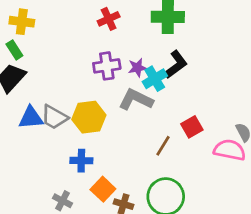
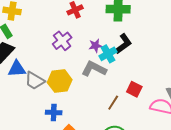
purple cross: (107, 66) -> (62, 41), moved, turned -30
blue triangle: (31, 118) -> (17, 69), moved
red square: (192, 127) -> (134, 89), turned -35

